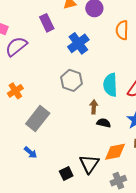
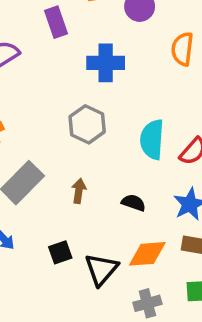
blue cross: (78, 43) -> (106, 63), turned 30
brown arrow: (94, 107) -> (79, 191), moved
black square: (66, 174) -> (60, 252), moved

